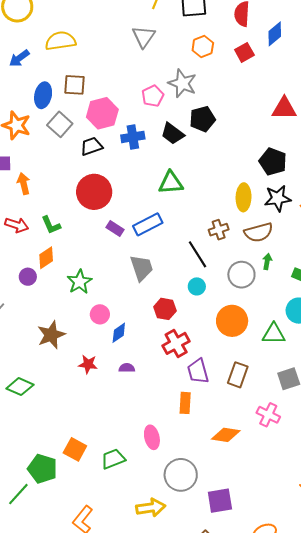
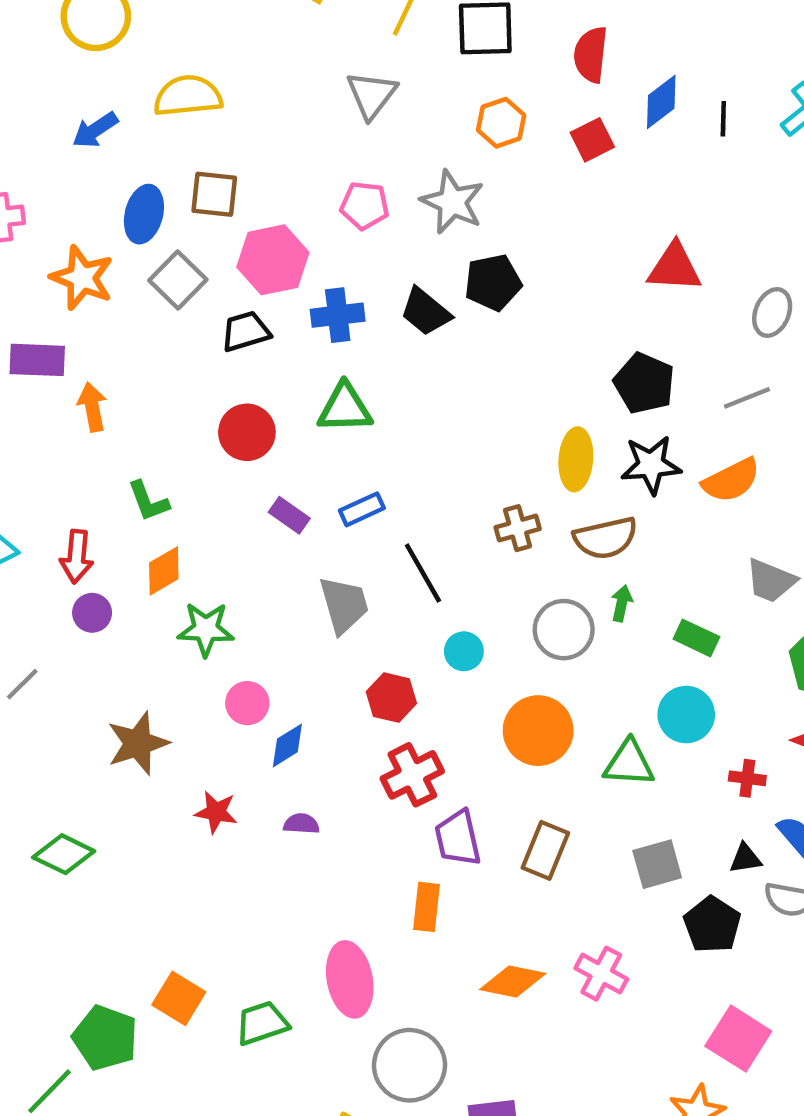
pink pentagon: (153, 96) -> (365, 205), moved, turned 30
green triangle: (171, 183) -> (345, 408), moved
red circle: (94, 192) -> (247, 432), size x0.7
blue rectangle: (148, 224) -> (362, 509), size x0.7
red arrow: (17, 225) -> (77, 557), moved, turned 75
black line: (198, 254) -> (423, 573), moved
orange diamond: (46, 258) -> (164, 571), moved
green star: (80, 282) -> (206, 629), turned 30
pink cross: (268, 415) -> (601, 974), moved
pink ellipse: (152, 437) -> (350, 979), size x1.4

